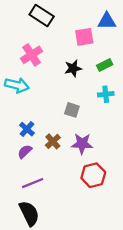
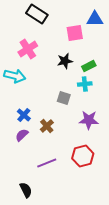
green rectangle: (105, 65) -> (89, 66), moved
cyan cross: (106, 94) -> (85, 84), moved
purple star: (82, 144) -> (89, 120), moved
purple line: (33, 183) -> (47, 163), moved
black semicircle: (29, 213) -> (26, 190), size x0.7

